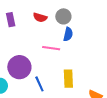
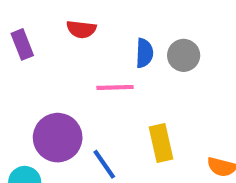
gray circle: (63, 16) -> (184, 55), moved

